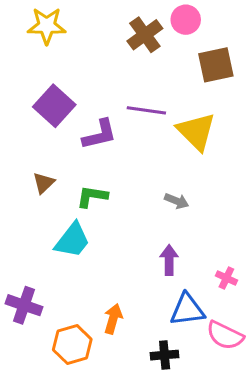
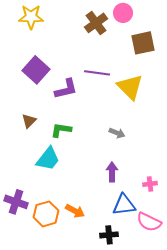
pink cross: (226, 278) -> (150, 184), turned -32
orange arrow: (113, 319) -> (75, 211), turned 102
orange hexagon: (72, 344) -> (46, 214), moved

